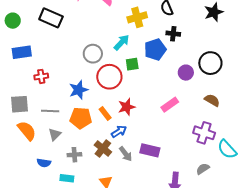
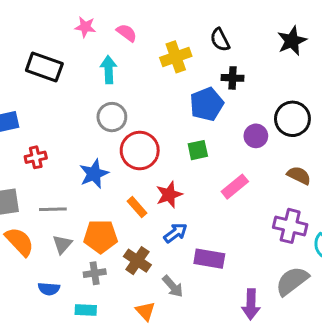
cyan arrow: (122, 42) -> (109, 70), moved, turned -42
green square: (132, 64) -> (198, 150), moved
orange pentagon: (81, 118) -> (101, 236), moved
blue arrow: (119, 131) -> (175, 233), moved
gray arrow: (126, 154) -> (173, 286), moved
gray semicircle: (203, 169) -> (292, 281), size x1.6

